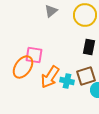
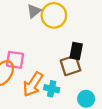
yellow circle: (85, 15) -> (54, 15), moved
brown square: (86, 76) -> (71, 65), moved

